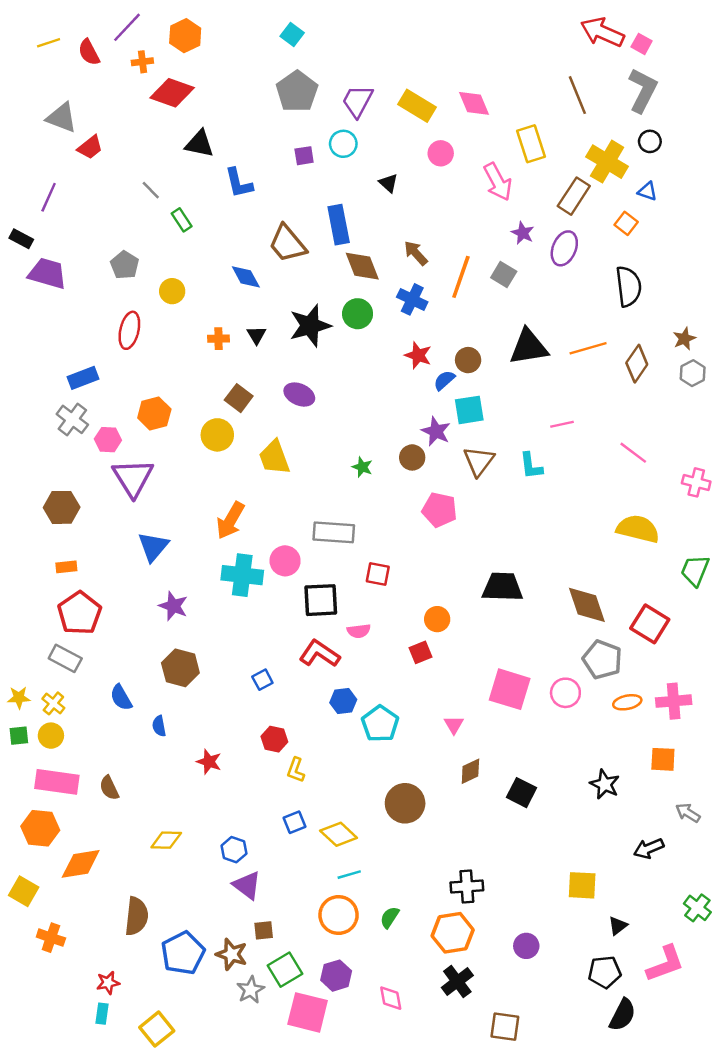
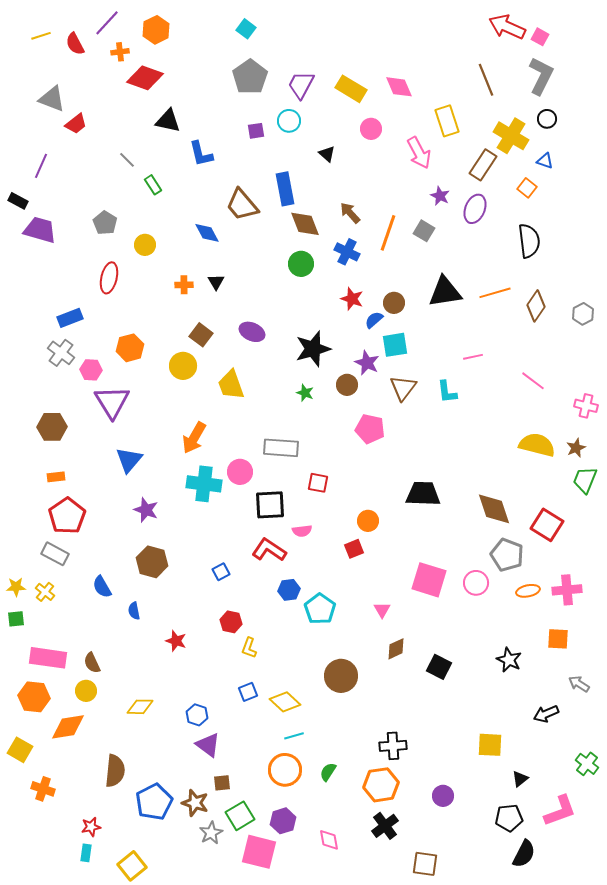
black star: (310, 326) -> (313, 349), moved
brown star: (684, 339) -> (576, 448), moved
yellow circle: (51, 736) -> (86, 691), moved

